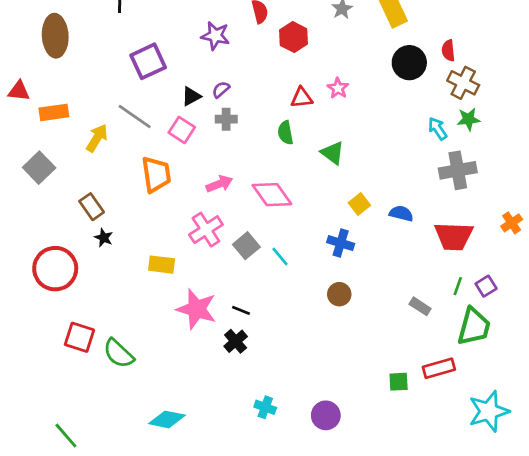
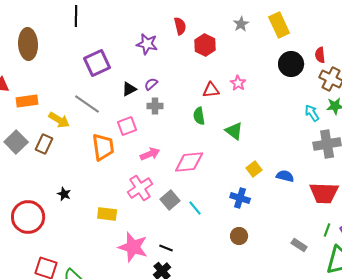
pink square: (182, 130) -> (127, 126), moved, turned 36
yellow arrow: (97, 138) -> (59, 120), turned 90
pink diamond: (272, 195) -> (189, 162), turned -60
brown rectangle: (92, 207) -> (44, 144), moved, turned 60

